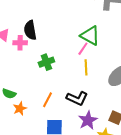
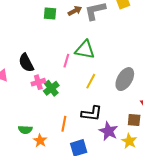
pink cross: (20, 43) -> (38, 82), moved
pink line: (83, 49) -> (66, 61), moved
yellow line: (86, 67) -> (91, 81), turned 49

